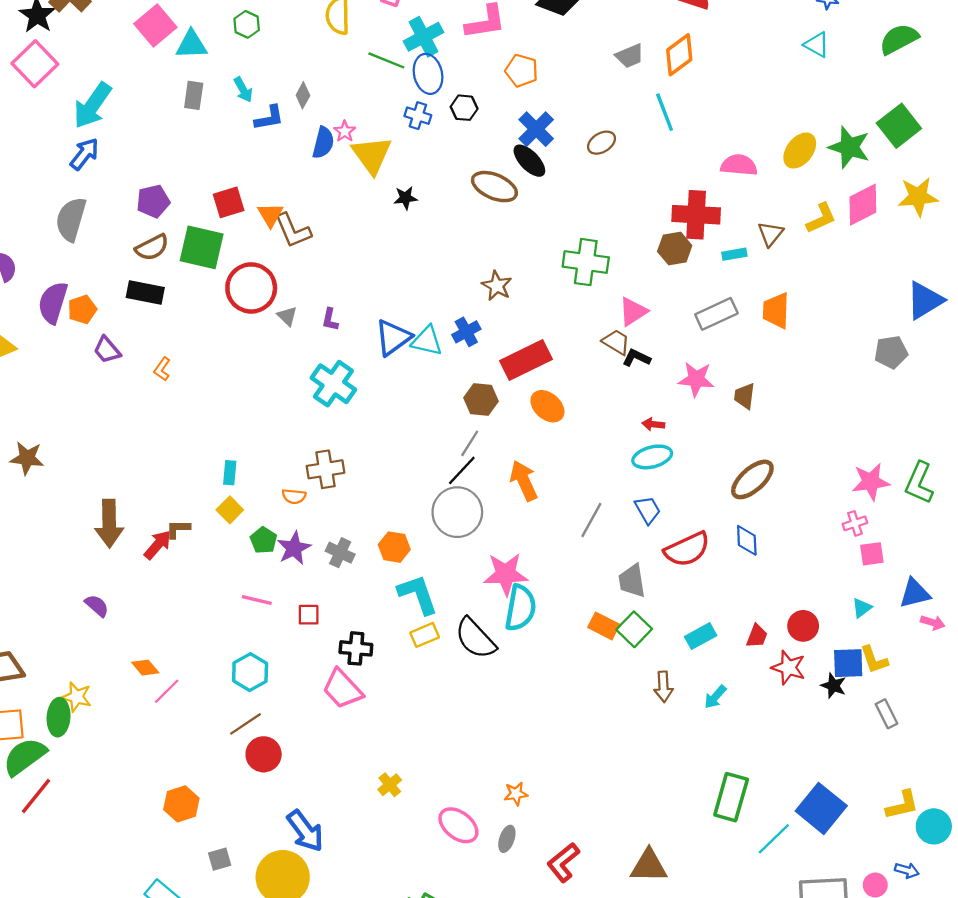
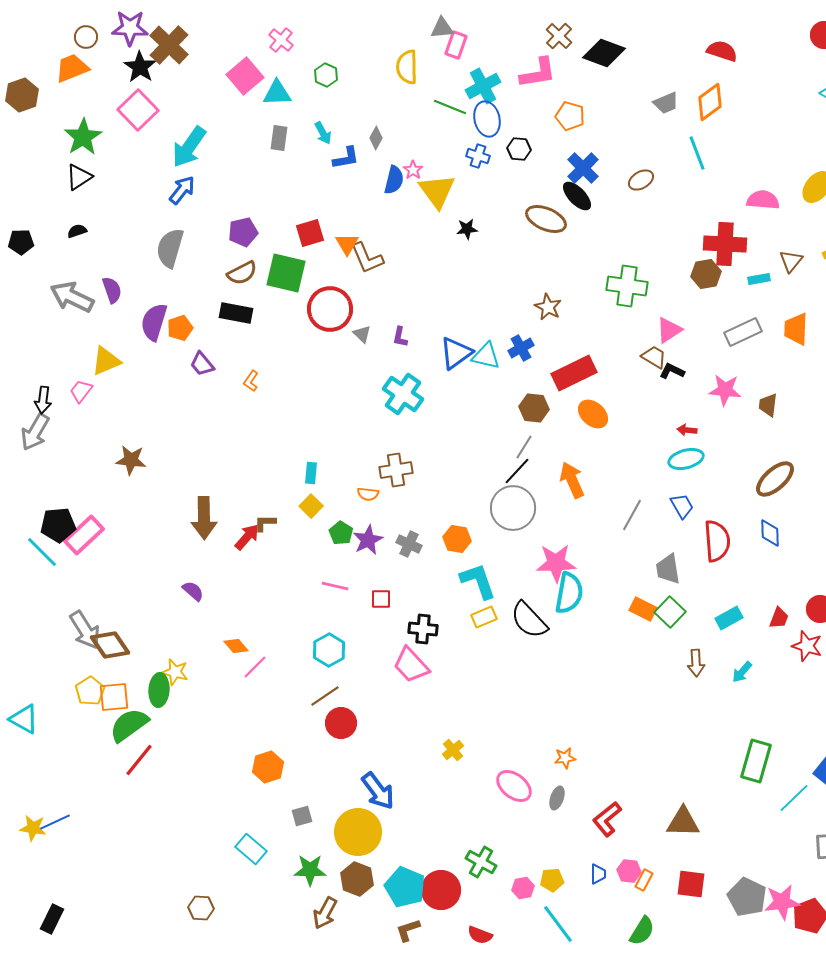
red semicircle: (687, 549) -> (717, 541), turned -69

